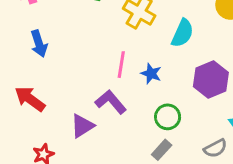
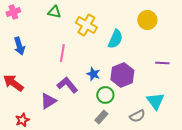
pink line: (121, 65) -> (62, 53), moved
blue star: (151, 74) -> (93, 74), moved
purple hexagon: (211, 80) -> (122, 75), moved

